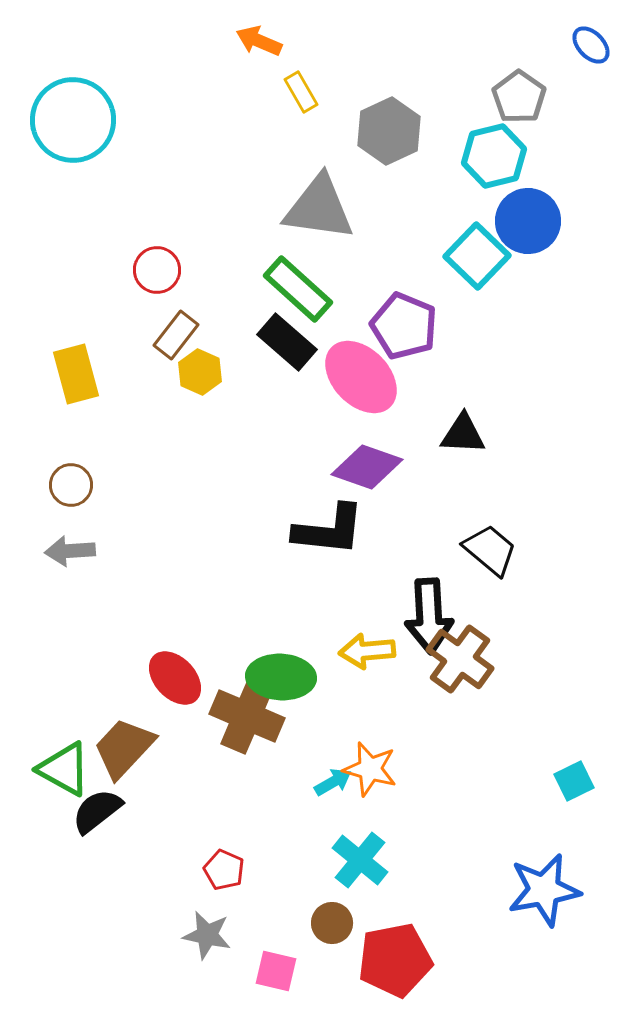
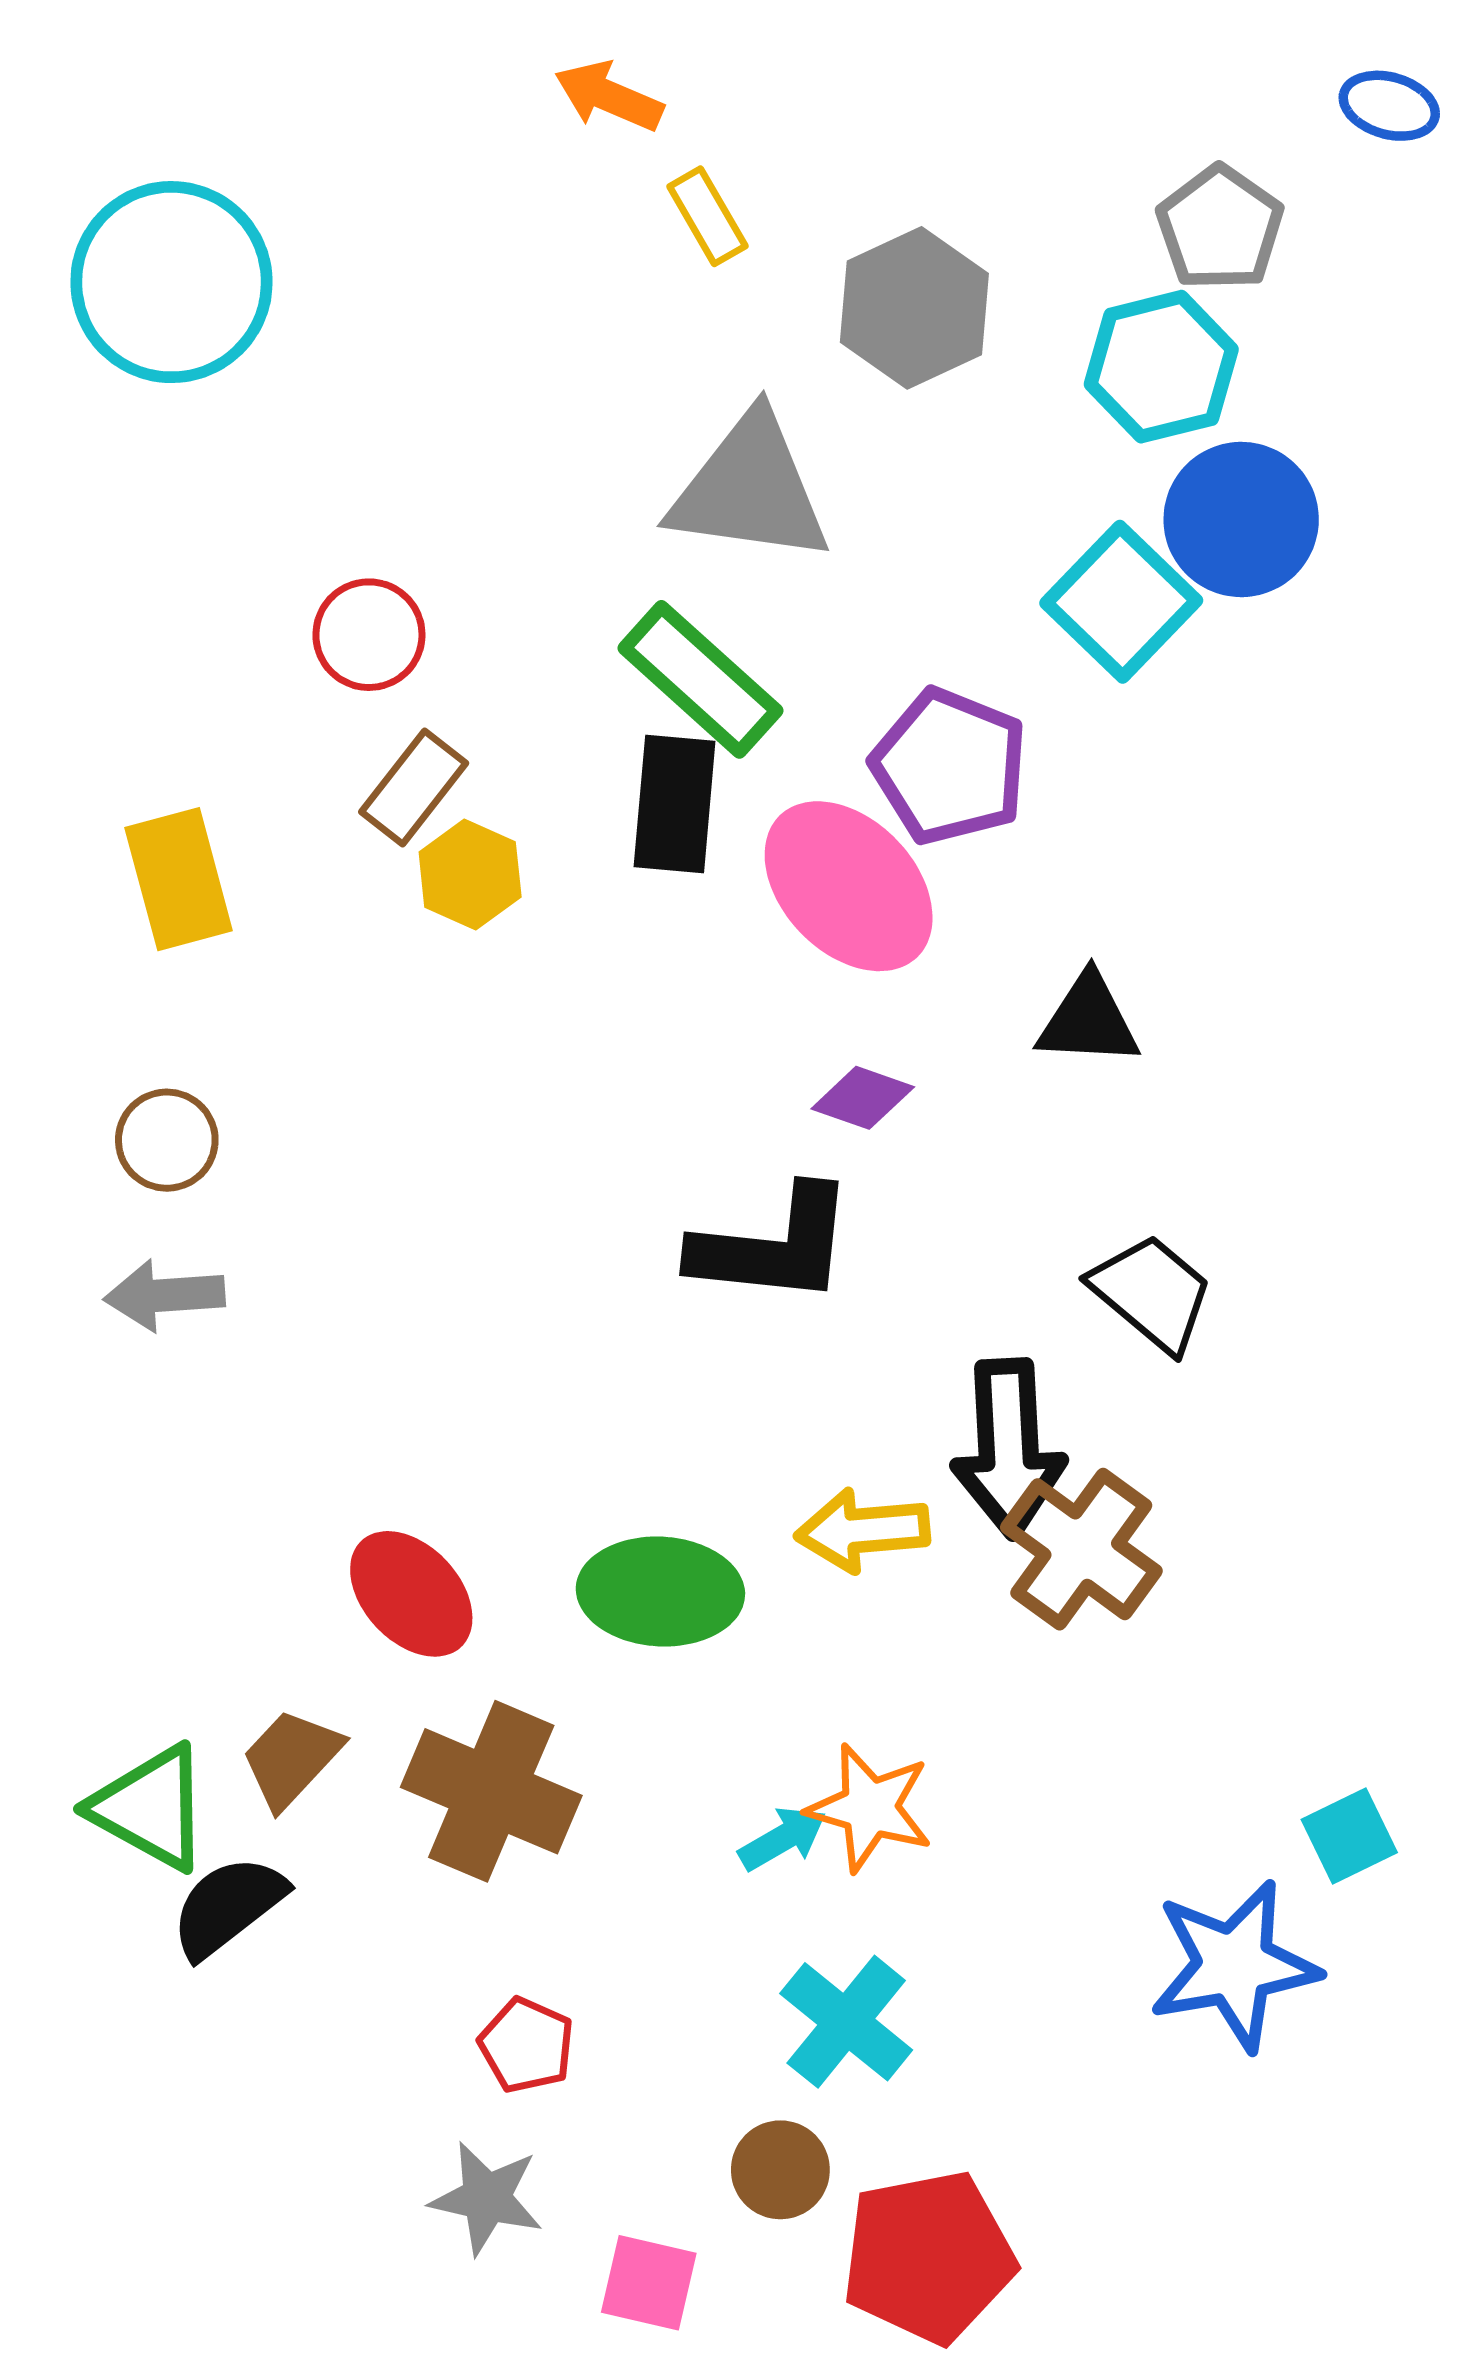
blue ellipse: (591, 45) -> (1389, 106), turned -30
black rectangle: (287, 342) -> (675, 804), turned 54
purple diamond: (367, 467) -> (863, 1098), size x0.6
brown cross: (247, 716) -> (491, 1791), moved
brown trapezoid: (124, 748) -> (291, 1758), size x0.7
blue star: (544, 890) -> (1234, 1965), moved

